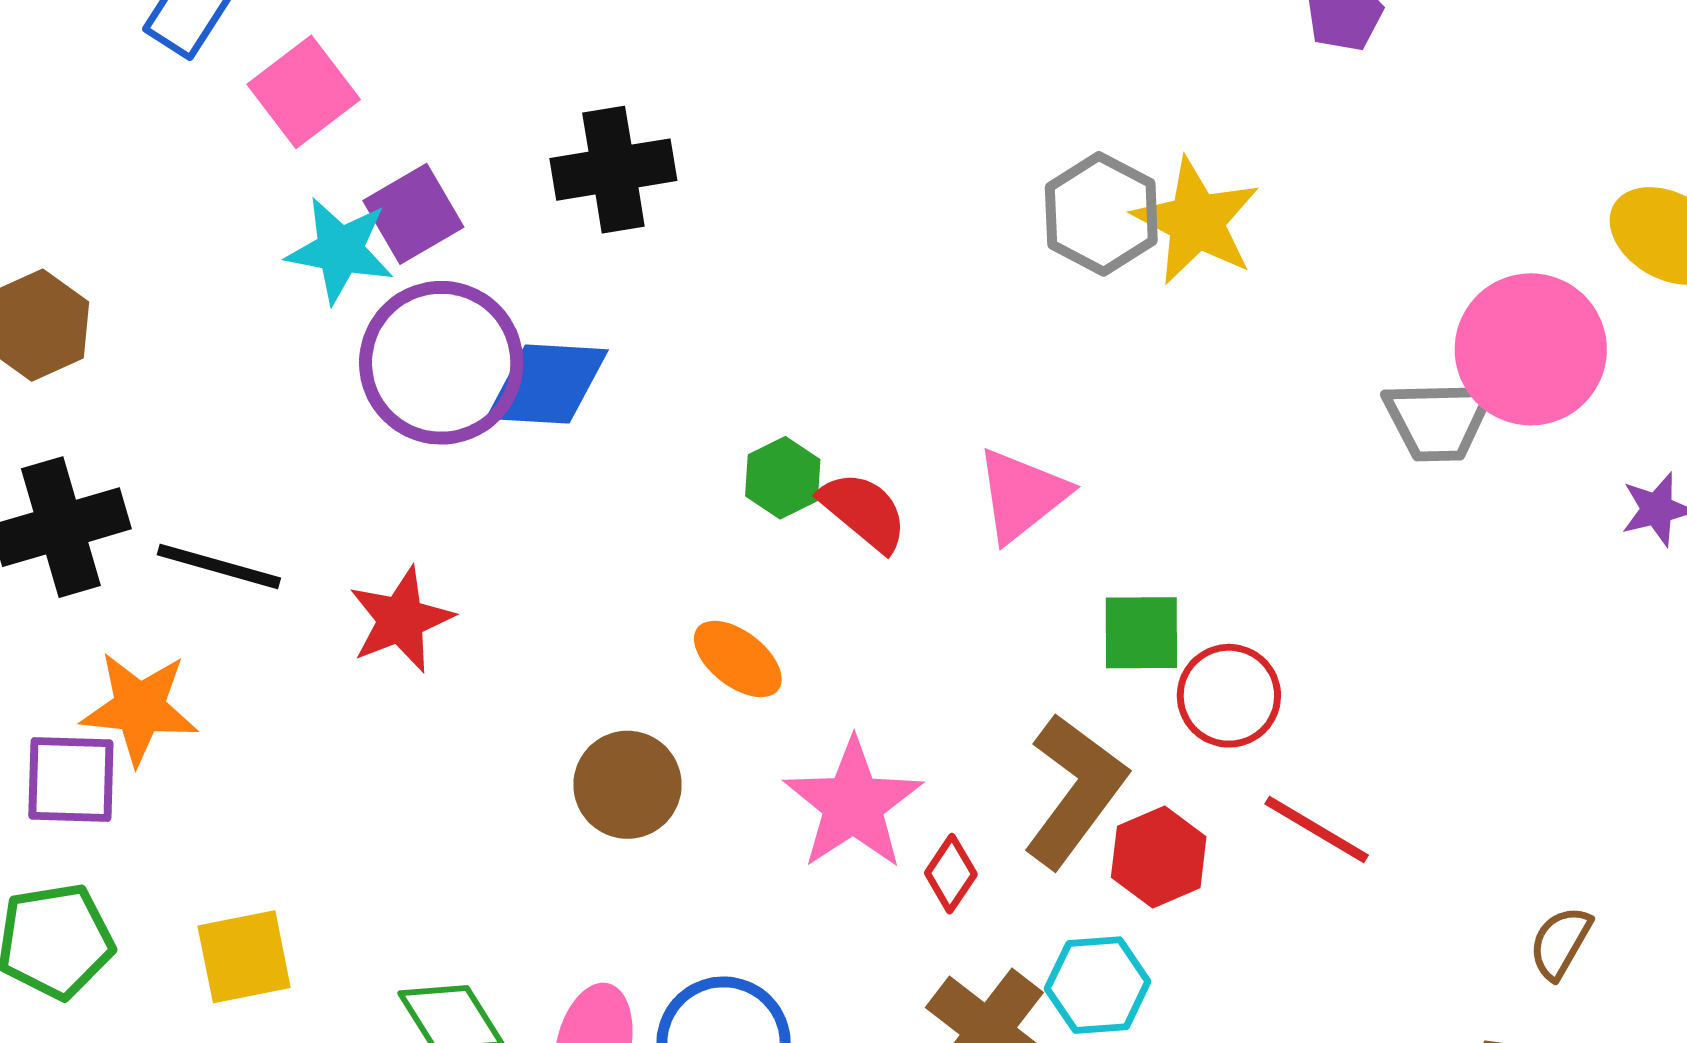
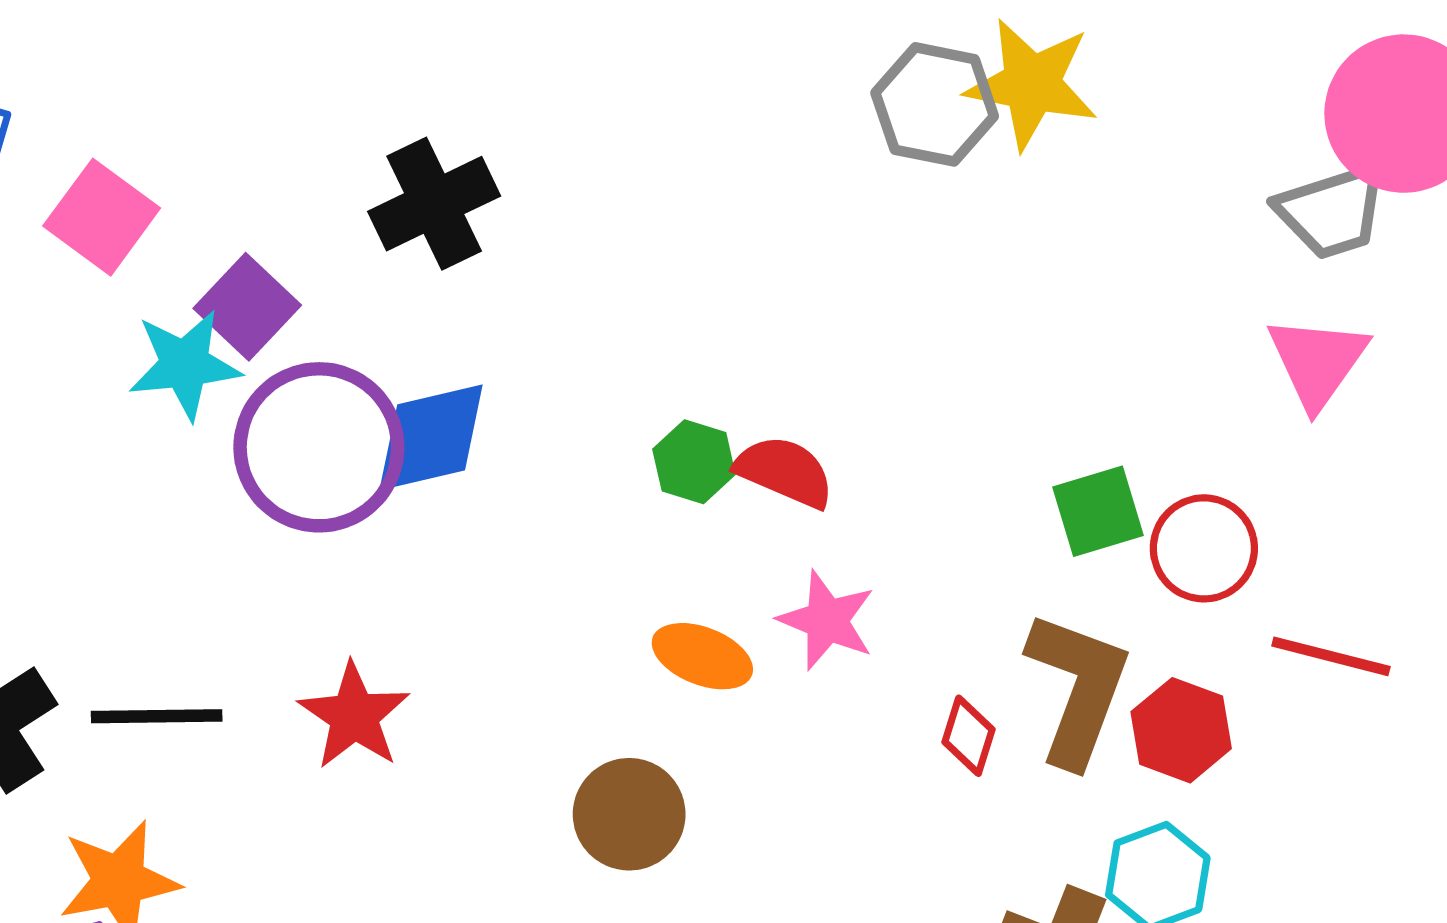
pink triangle: (1022, 495) -> (1317, 362), moved
pink star: (853, 804) -> (827, 620), moved, size x0.7
red diamond: (951, 874) -> (969, 736), moved

